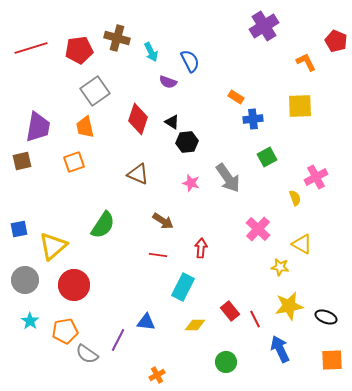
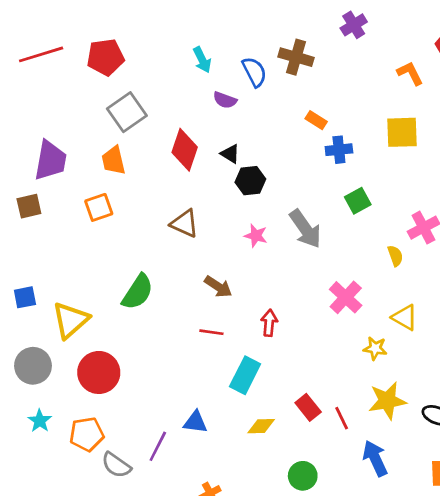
purple cross: (264, 26) -> (354, 25), size x0.7
brown cross: (117, 38) -> (296, 57), moved

